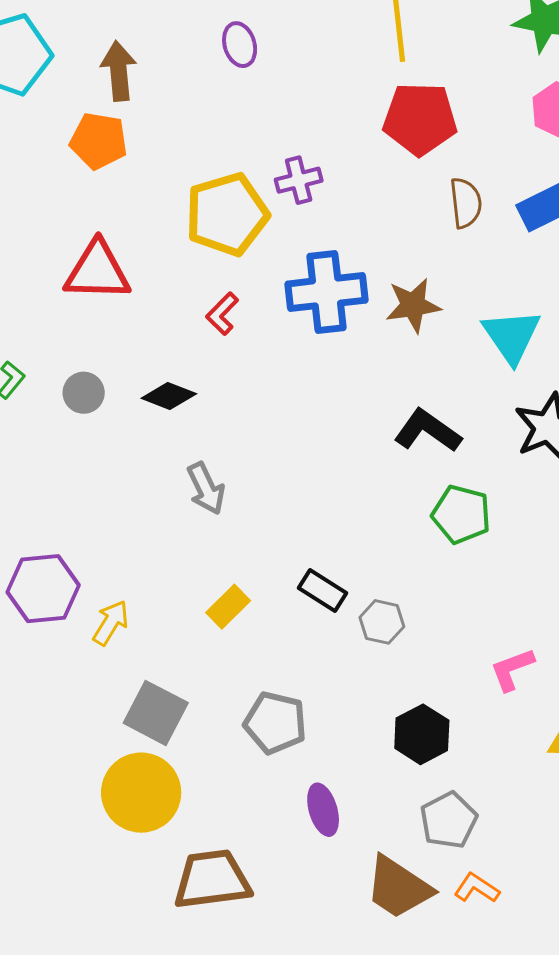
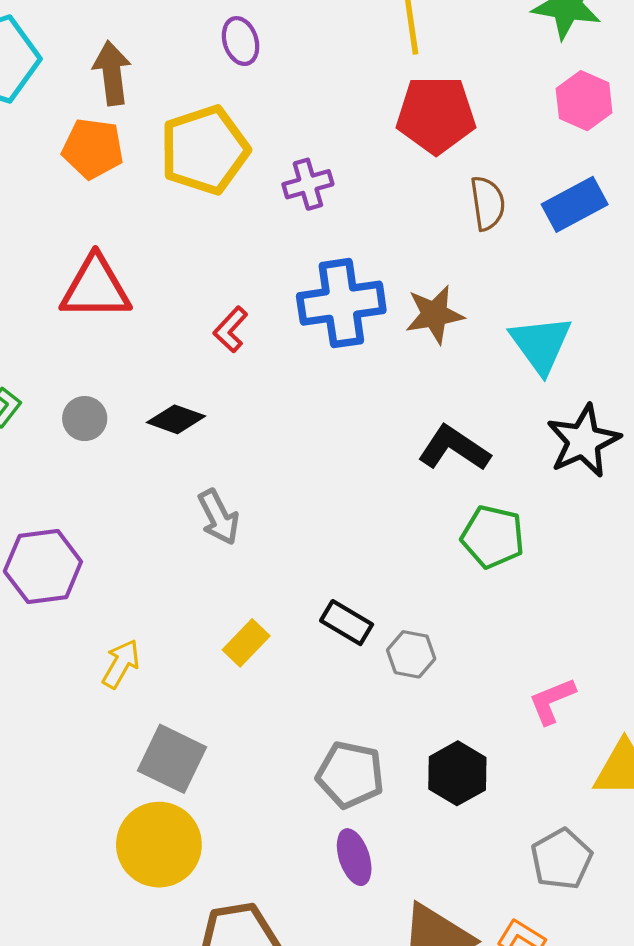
yellow pentagon: (227, 214) -> (205, 150), moved
purple hexagon: (43, 589) -> (43, 566), moved
gray pentagon: (275, 723) -> (350, 775), moved
gray pentagon: (449, 820) -> (561, 859), moved

